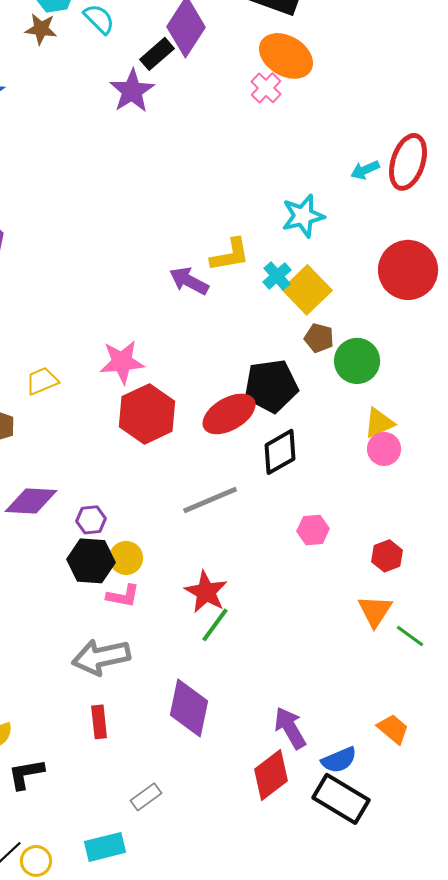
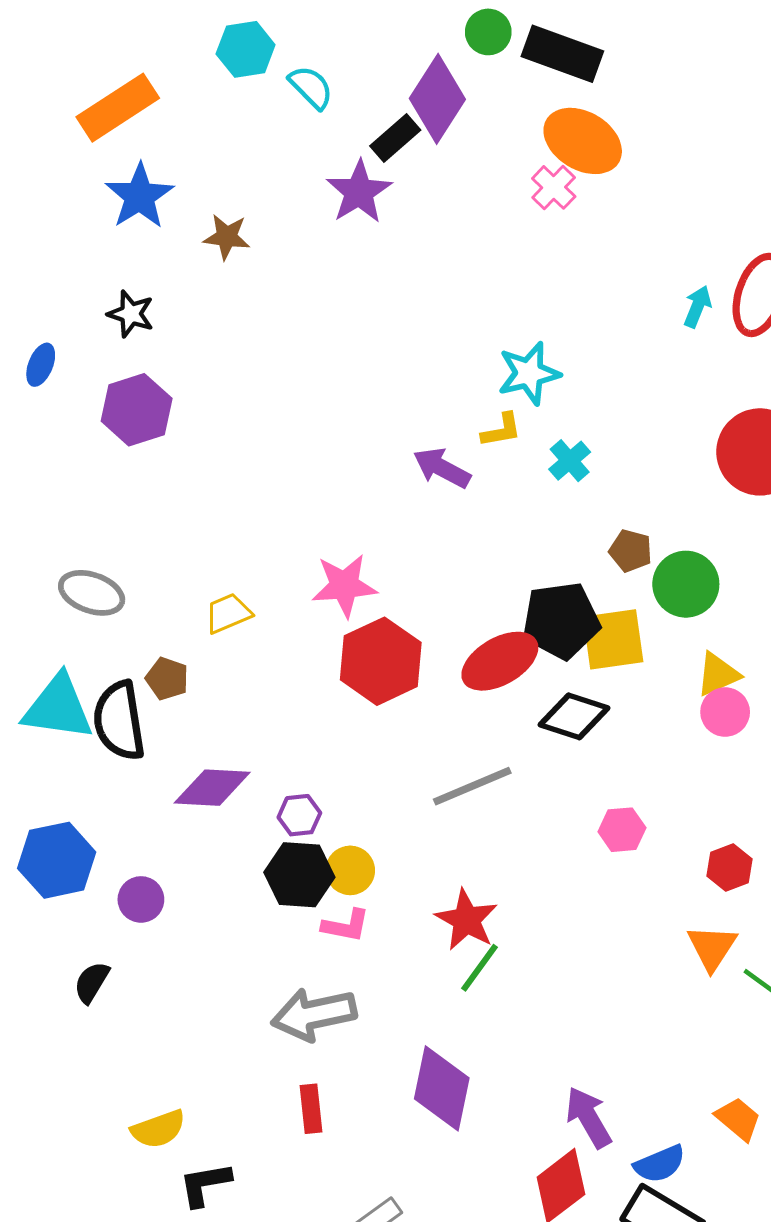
brown star: (41, 29) -> (227, 237), moved
cyan arrow: (365, 170) -> (697, 307), turned 136
cyan star: (303, 216) -> (529, 373), moved
yellow L-shape: (230, 255) -> (501, 430), size x0.7
yellow square: (307, 290) -> (613, 639), moved, turned 36
black diamond: (280, 452) -> (574, 716), turned 48

